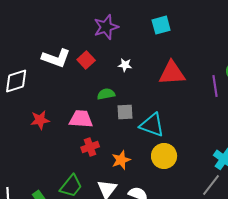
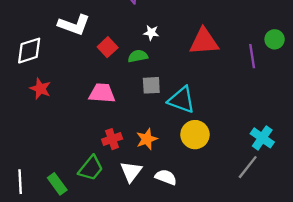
red square: (86, 60) -> (108, 47), moved
green semicircle: (106, 94) -> (138, 56), moved
red star: (40, 120) -> (40, 89), moved, turned 30
red cross: (90, 147) -> (112, 139), moved

